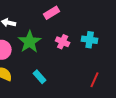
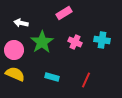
cyan rectangle: (40, 77) -> (52, 77), turned -32
red line: (95, 80) -> (86, 80), moved

